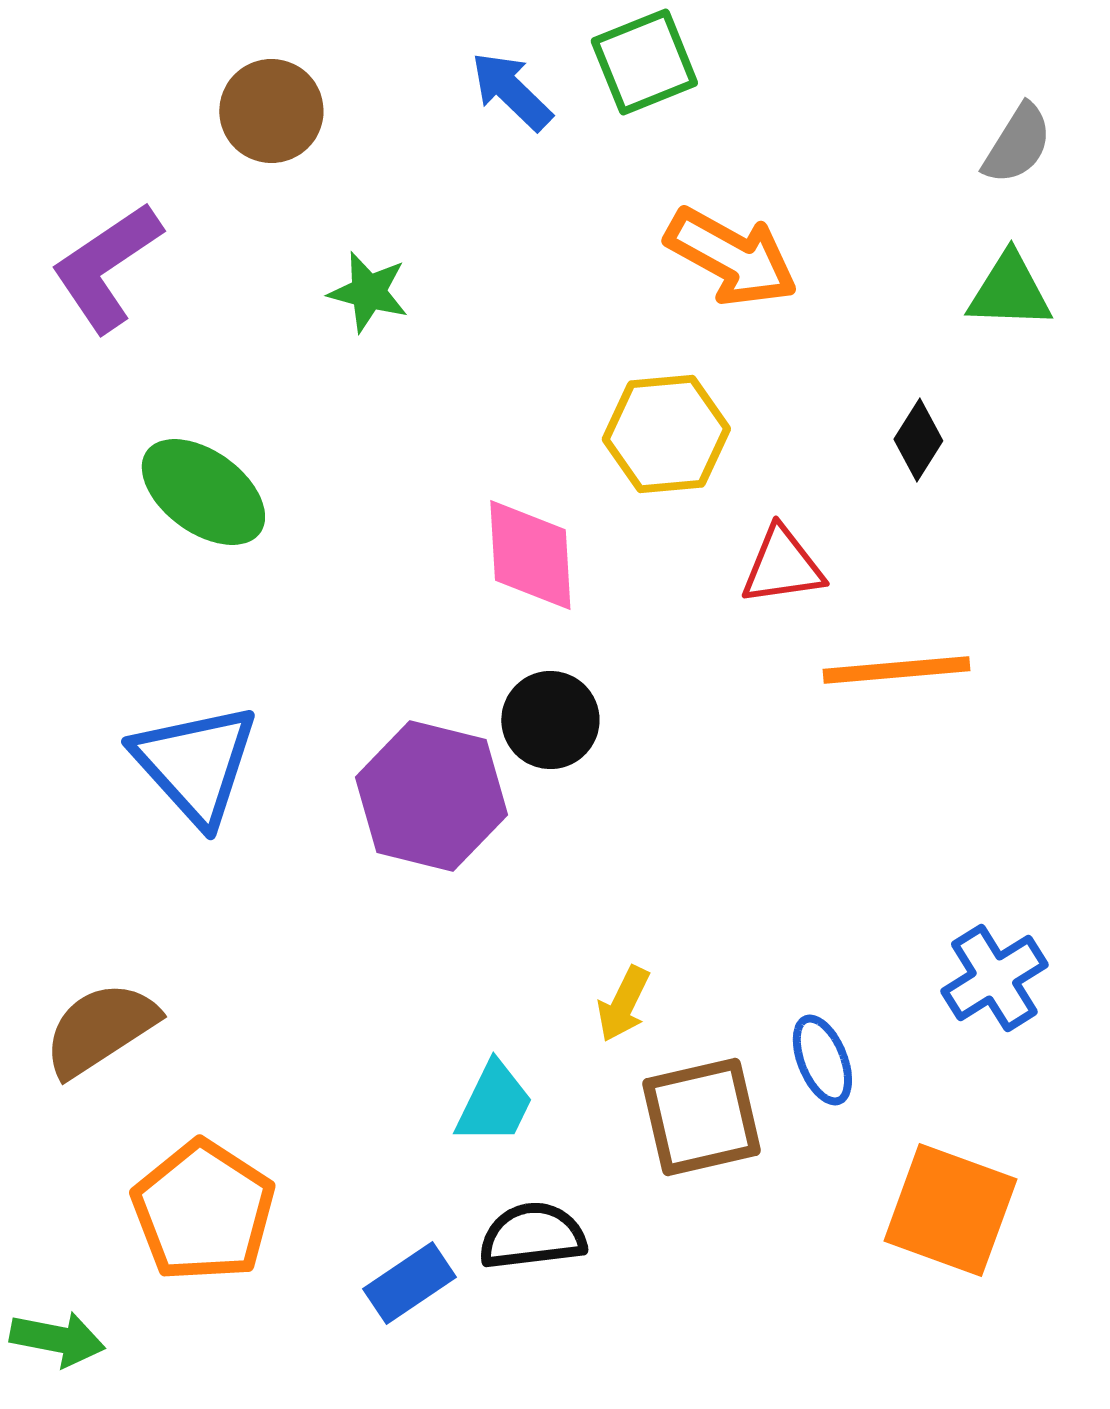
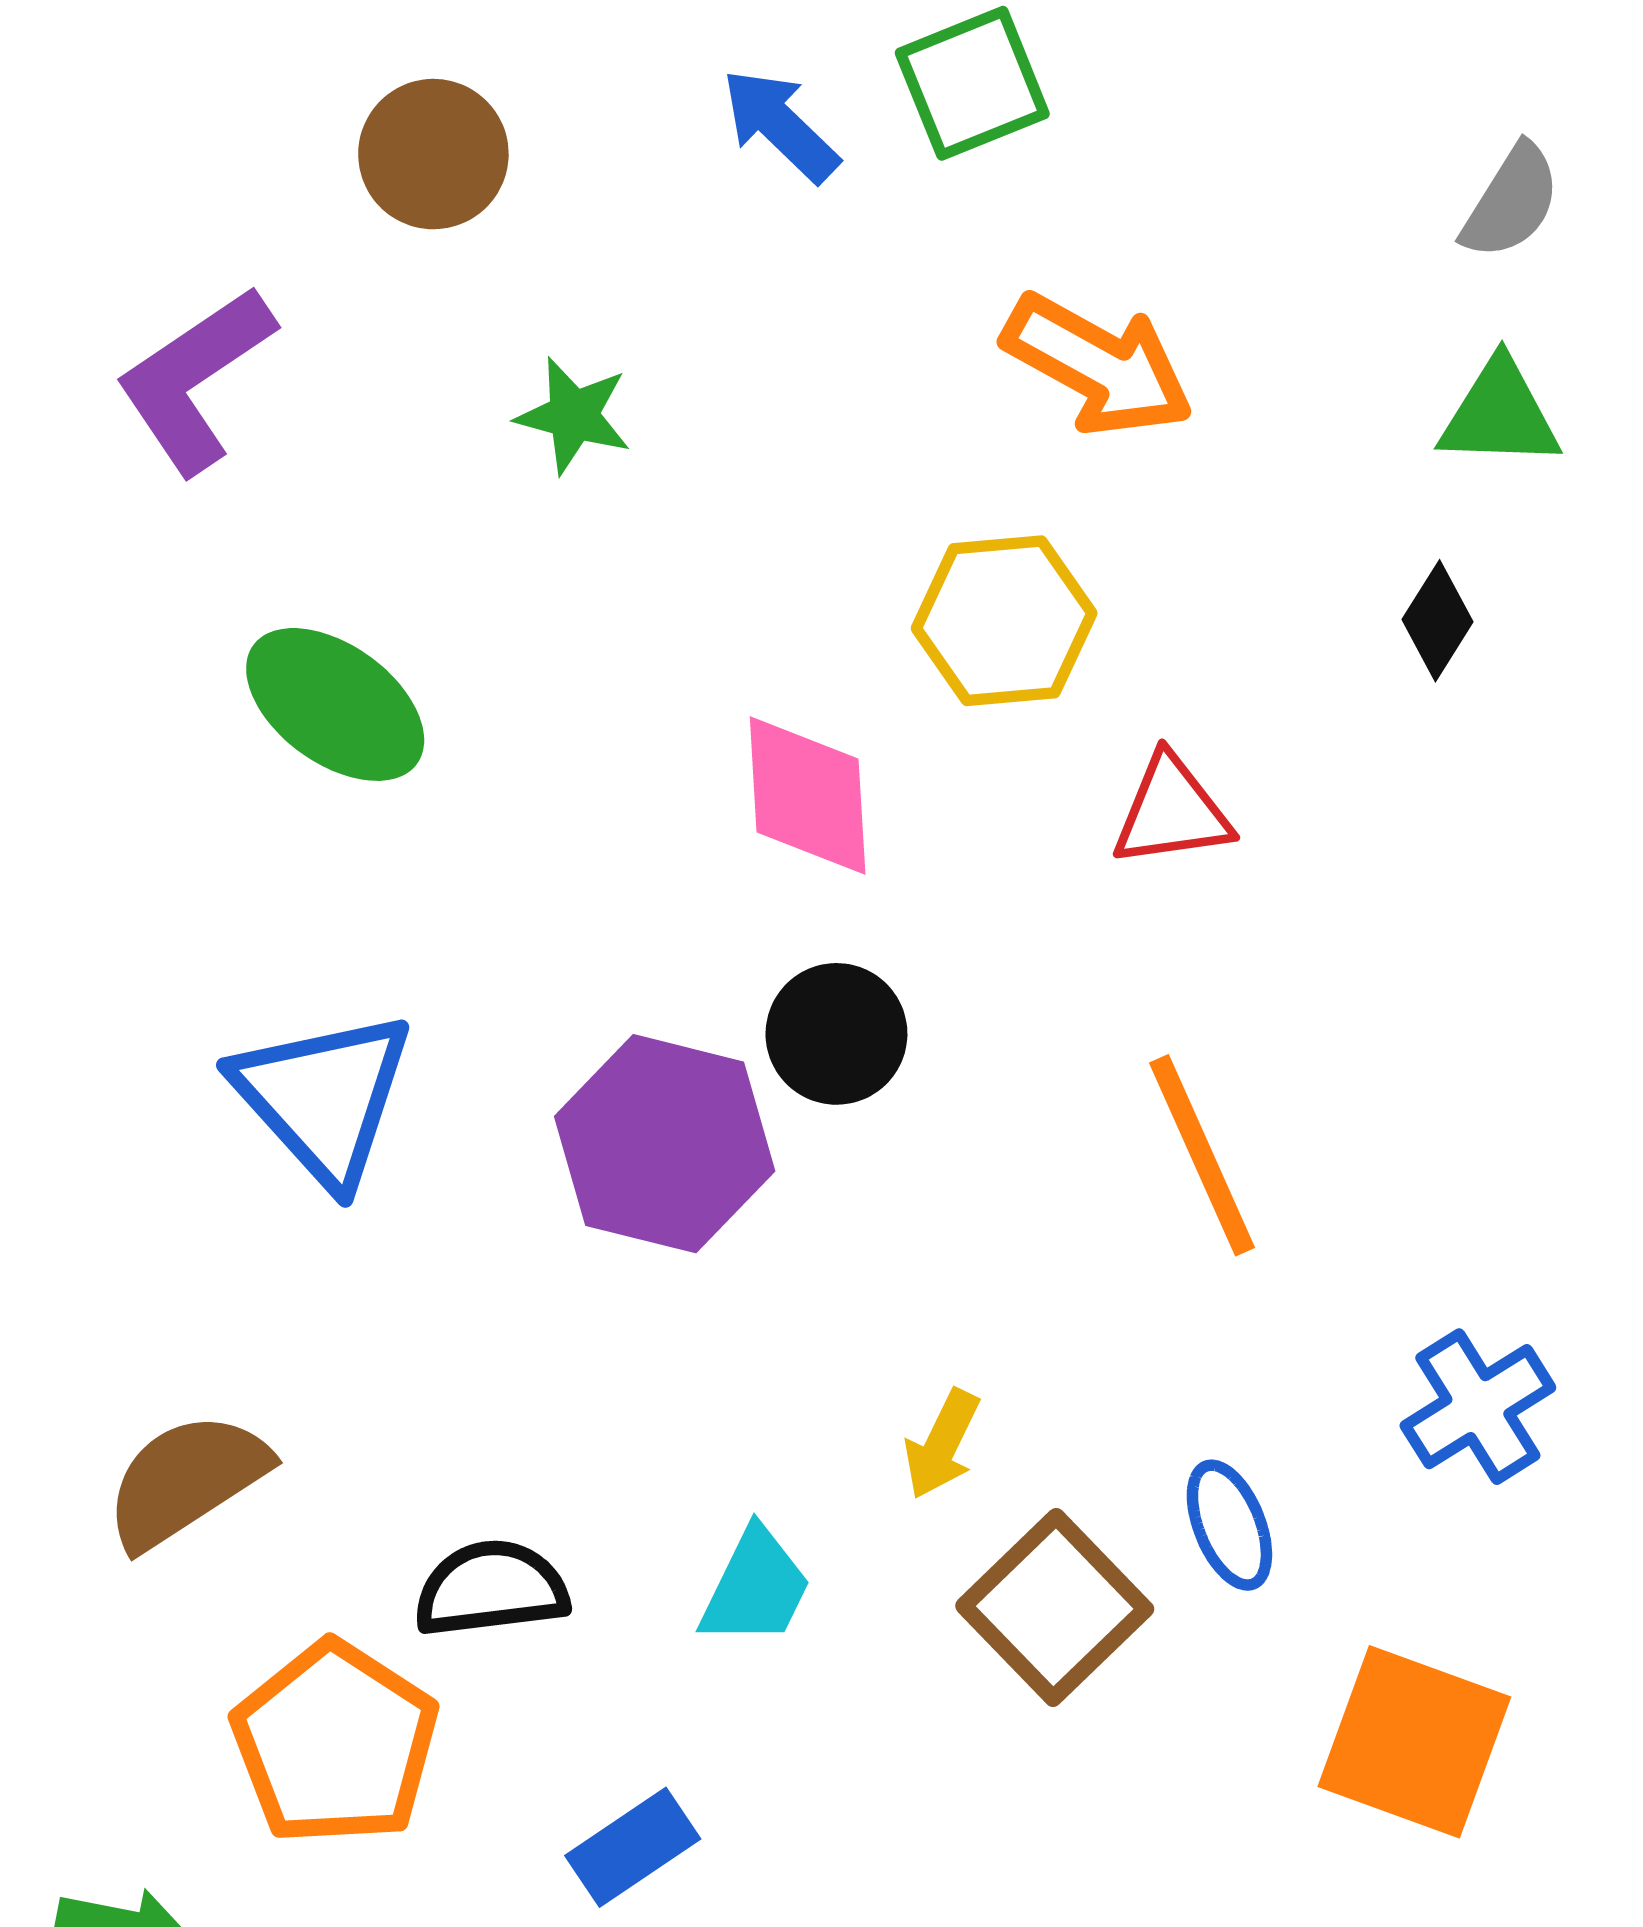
black diamond: (918, 440) -> (1437, 621), moved
orange line: (896, 670) -> (1202, 1155), moved, turned 71
brown square: (701, 1117) -> (1055, 1607), turned -31
black semicircle: (532, 1236) -> (491, 1589), moved

